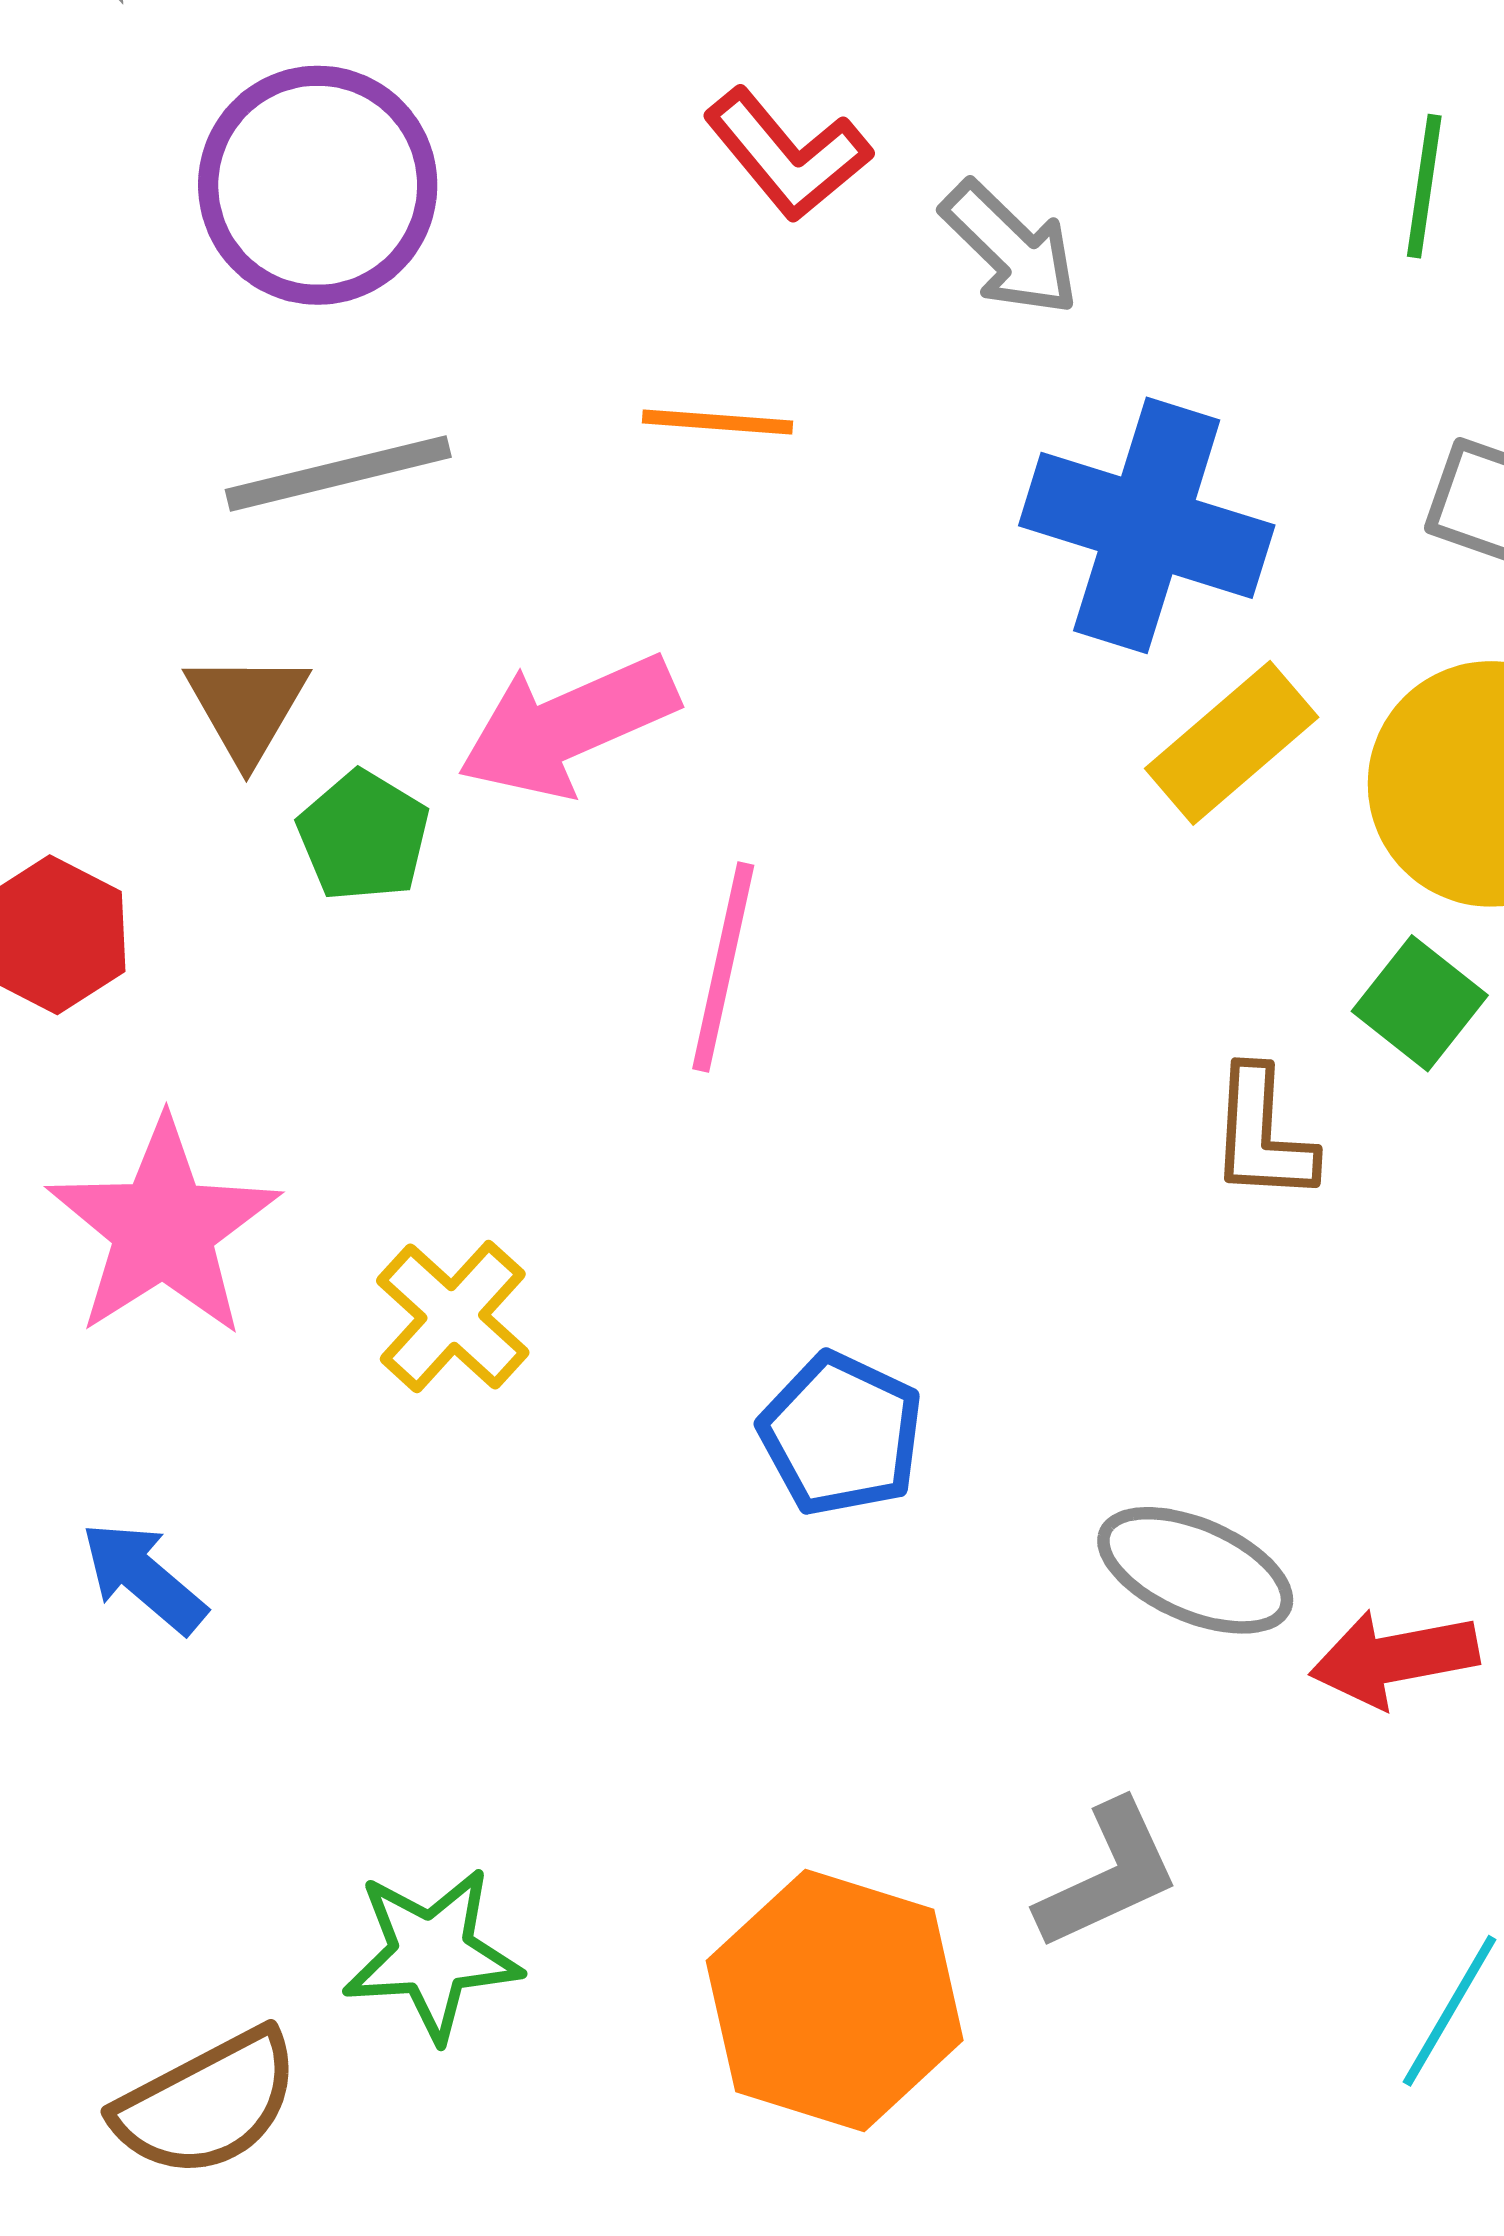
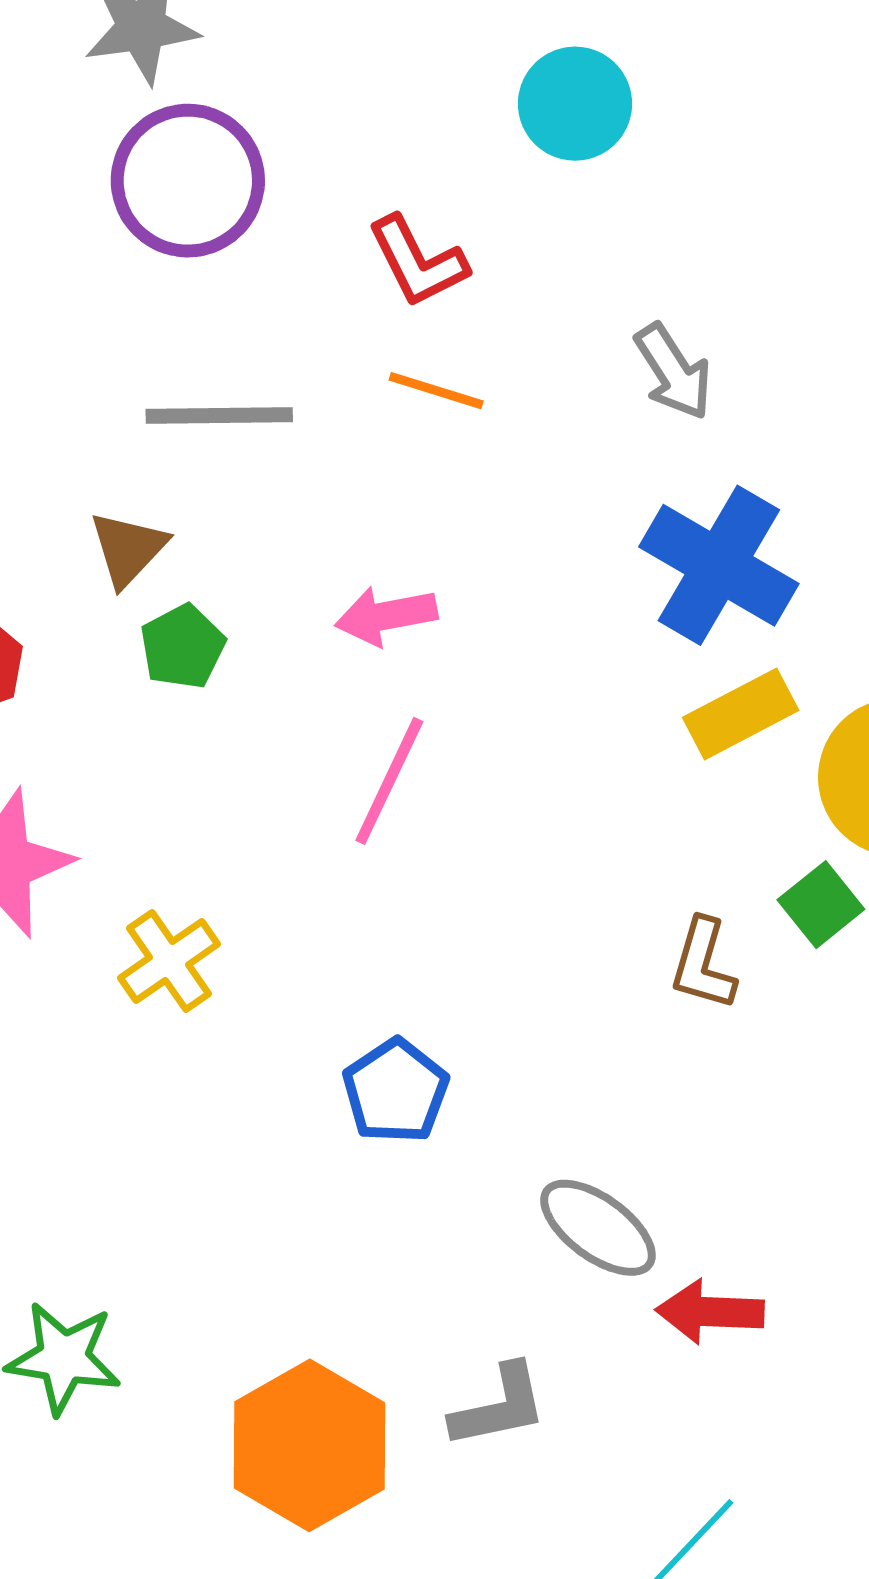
red L-shape: (787, 154) -> (418, 262), moved
purple circle: (318, 185) -> (188, 181), moved
orange line: (717, 422) -> (436, 391), moved
pink arrow: (568, 726) -> (386, 616), moved, size x0.7

